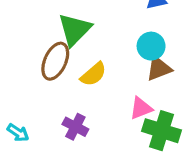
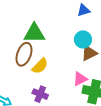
green triangle: (75, 29) -> (34, 33), turned 50
yellow semicircle: (93, 74) -> (40, 66), moved

